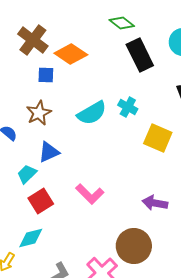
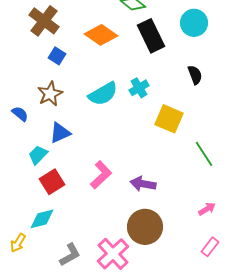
orange diamond: (71, 54) -> (101, 35), moved
blue square: (46, 75) -> (57, 56), turned 30
cyan cross: (128, 107) -> (139, 88), turned 30
pink L-shape: (90, 194) -> (101, 175), turned -88
purple arrow: (155, 203) -> (143, 184), moved

